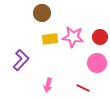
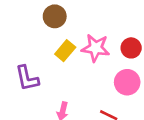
yellow rectangle: (50, 39) -> (65, 51), turned -42
purple L-shape: (21, 60) -> (27, 78), turned 125

